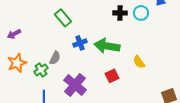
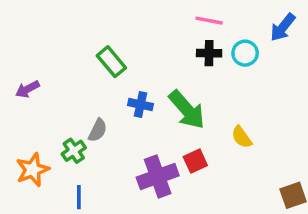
blue cross: (80, 43) -> (141, 105), turned 32
green arrow: (107, 46) -> (187, 110), turned -140
orange star: (17, 63) -> (33, 170), moved
purple cross: (75, 85) -> (158, 177), moved, turned 30

